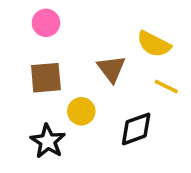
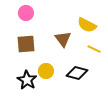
yellow circle: (81, 111) -> (46, 71), moved
black diamond: (136, 129) -> (77, 73), turned 35

